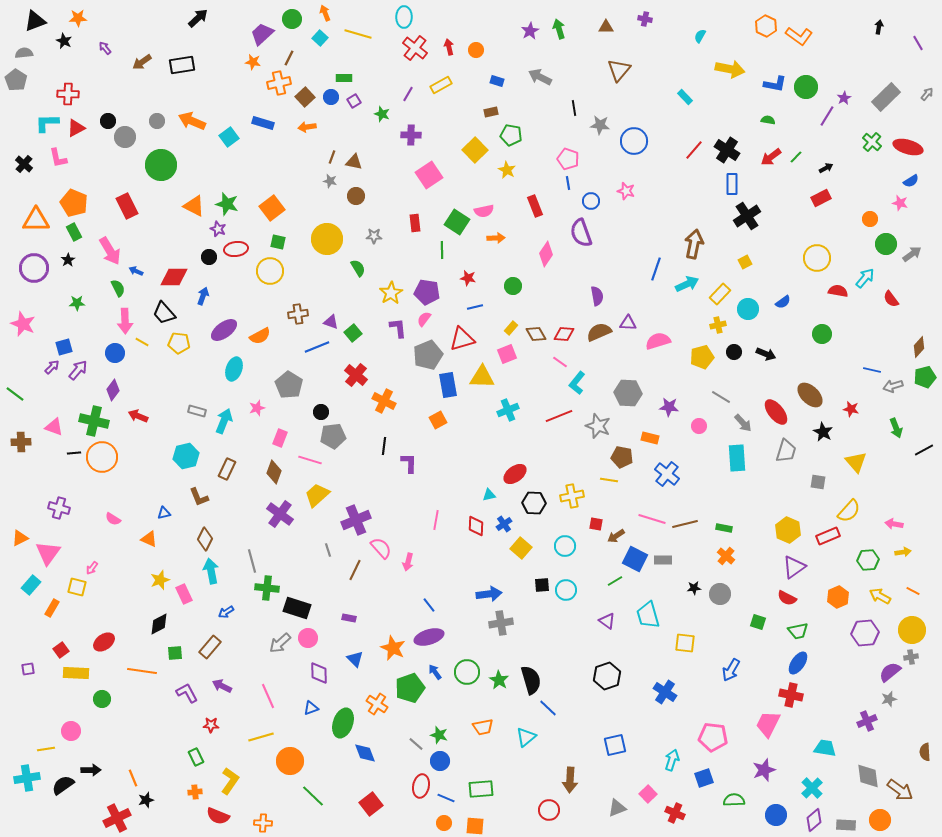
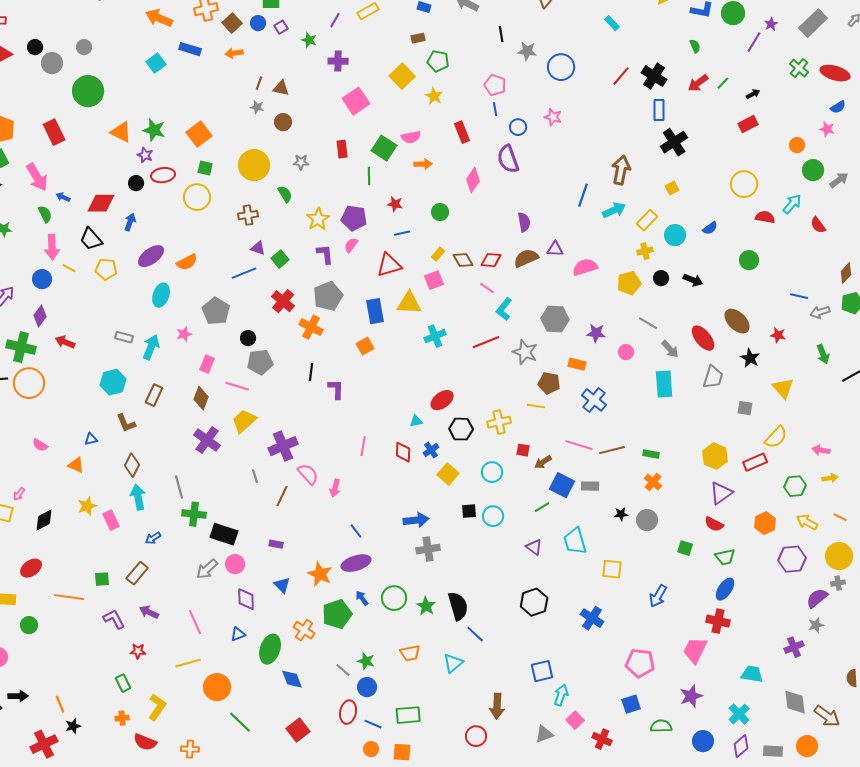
green semicircle: (768, 120) -> (695, 46), turned 56
orange arrow: (192, 121) -> (159, 18), moved
brown cross: (298, 314) -> (248, 215), moved
gray pentagon: (428, 355) -> (328, 296), moved
black diamond: (159, 624) -> (44, 520), moved
cyan arrow: (672, 760) -> (561, 695), moved

